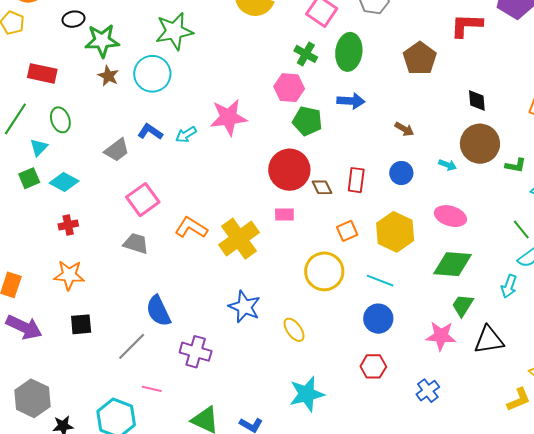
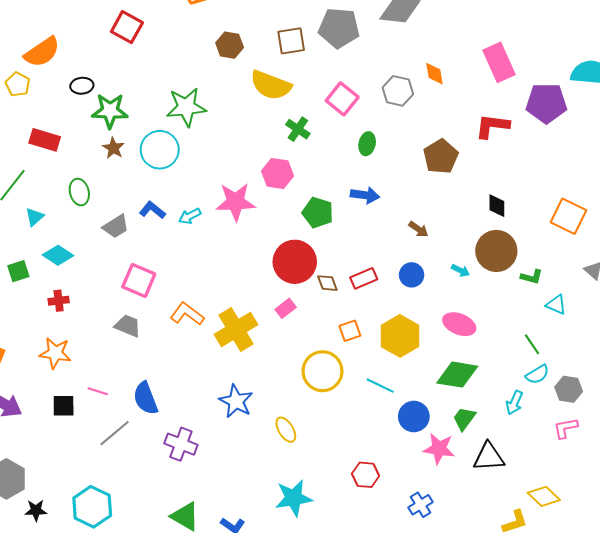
green ellipse: (349, 52) -> (367, 144), size x0.6
green cross: (306, 54) -> (298, 129), moved
pink hexagon: (289, 88) -> (277, 173), moved
green ellipse: (60, 120) -> (79, 192), moved
green square: (29, 178) -> (18, 271), moved
red rectangle: (356, 180) -> (364, 278), turned 55
pink square: (143, 200) -> (139, 280), turned -36
pink rectangle: (284, 215) -> (286, 308), turned -42
blue circle: (378, 319) -> (414, 417), moved
pink line: (152, 389) -> (98, 391), moved

